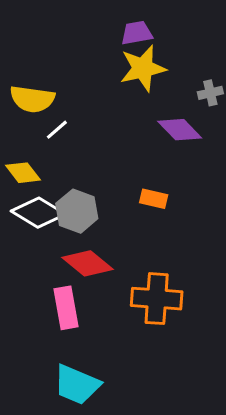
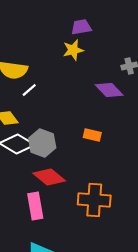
yellow star: (143, 68) -> (73, 50), moved, size x0.7

